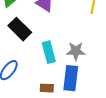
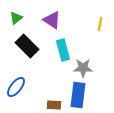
cyan rectangle: (49, 52) -> (63, 50), moved

